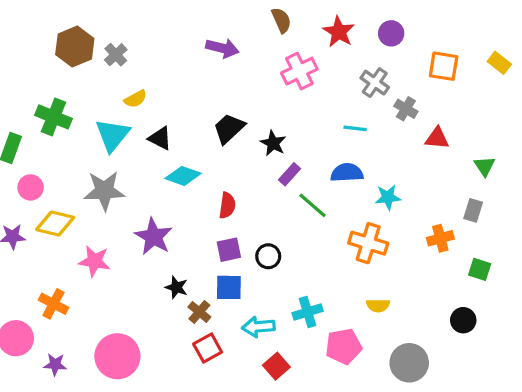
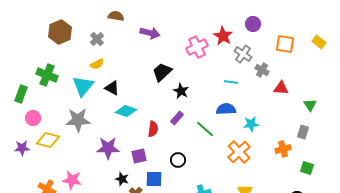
brown semicircle: (281, 20) -> (116, 16), moved, turned -56
red star: (339, 32) -> (223, 36), moved
gray cross: (116, 55) -> (97, 39), moved
black trapezoid: (229, 128) -> (162, 72), moved
purple rectangle: (290, 174) -> (177, 118), moved
purple star: (153, 237) -> (108, 148), turned -30
orange cross: (368, 243) -> (239, 152), turned 30
purple square: (229, 250) -> (139, 156), moved
pink star: (94, 261) -> (72, 180), moved

